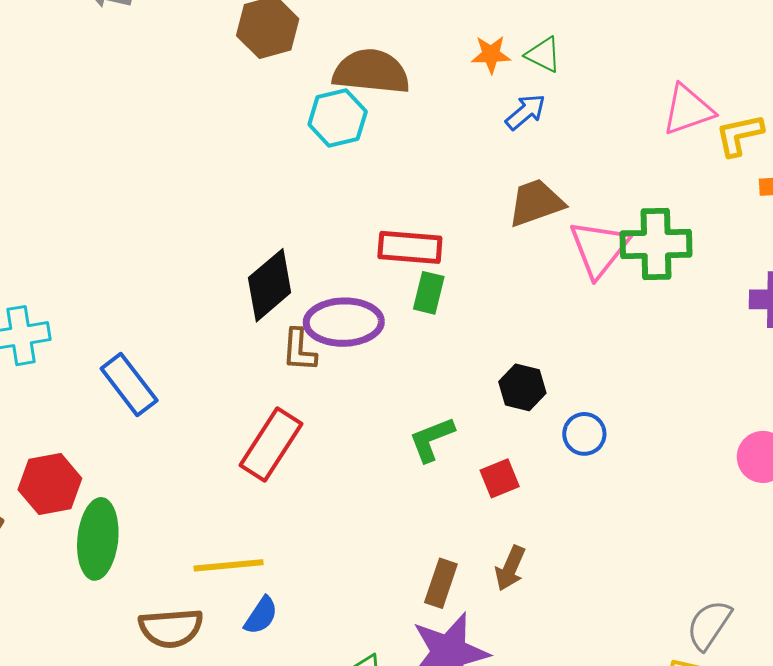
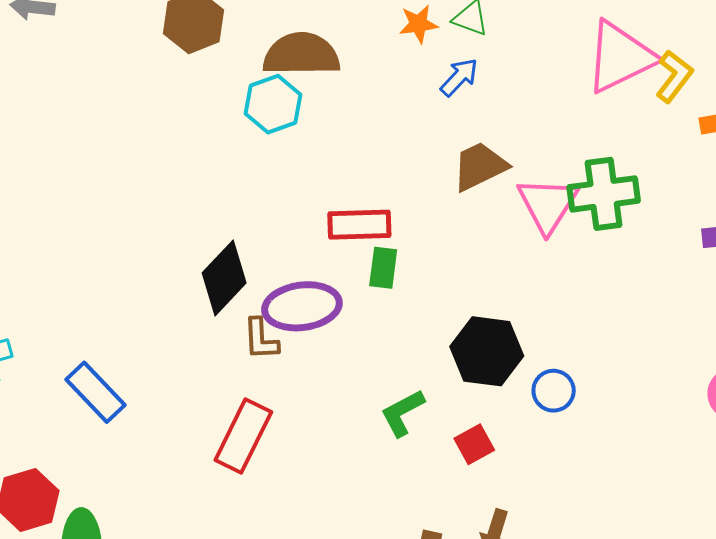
pink triangle: (688, 110) -> (620, 57), size x1.4
yellow L-shape: (739, 135) -> (674, 76), turned 146
black hexagon: (522, 387) -> (487, 351), size x1.5

